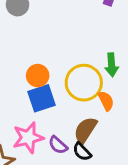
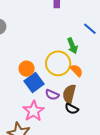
purple semicircle: (58, 145) -> (52, 95), moved

